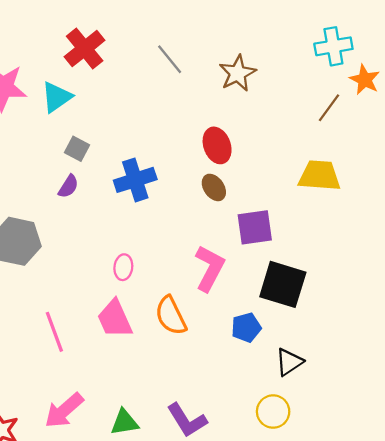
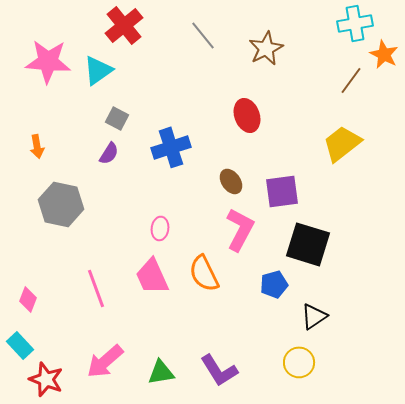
yellow trapezoid: (319, 176) -> (342, 143), turned -42
brown ellipse: (214, 187) -> (231, 181), moved

